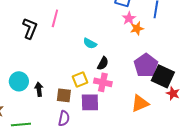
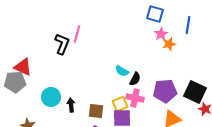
pink line: (55, 18) -> (77, 34), moved
cyan semicircle: (90, 43) -> (122, 71), moved
purple pentagon: (146, 65) -> (165, 91), moved, turned 30
yellow square: (80, 79) -> (120, 104), moved

